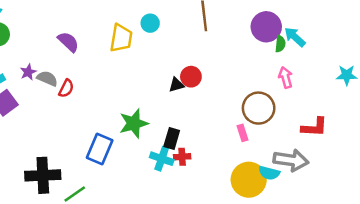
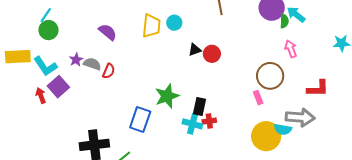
cyan circle: (150, 23) -> (174, 23), moved
black triangle: (176, 85) -> (195, 50), moved

